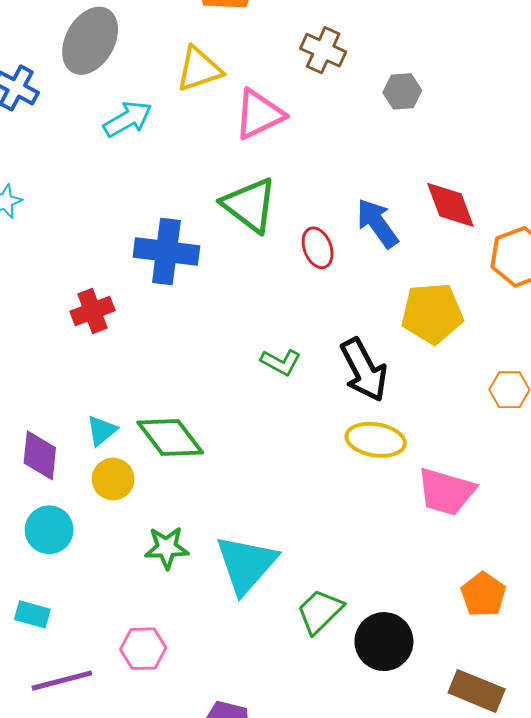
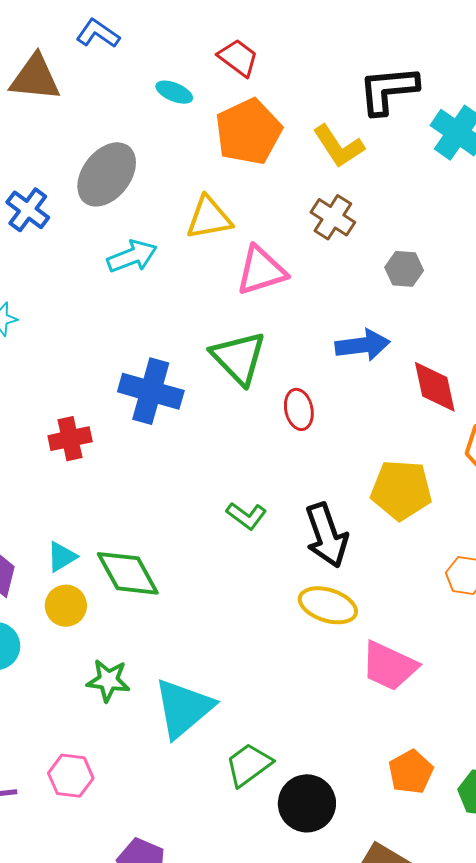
blue arrow: (377, 223) -> (363, 345), moved, turned 110

